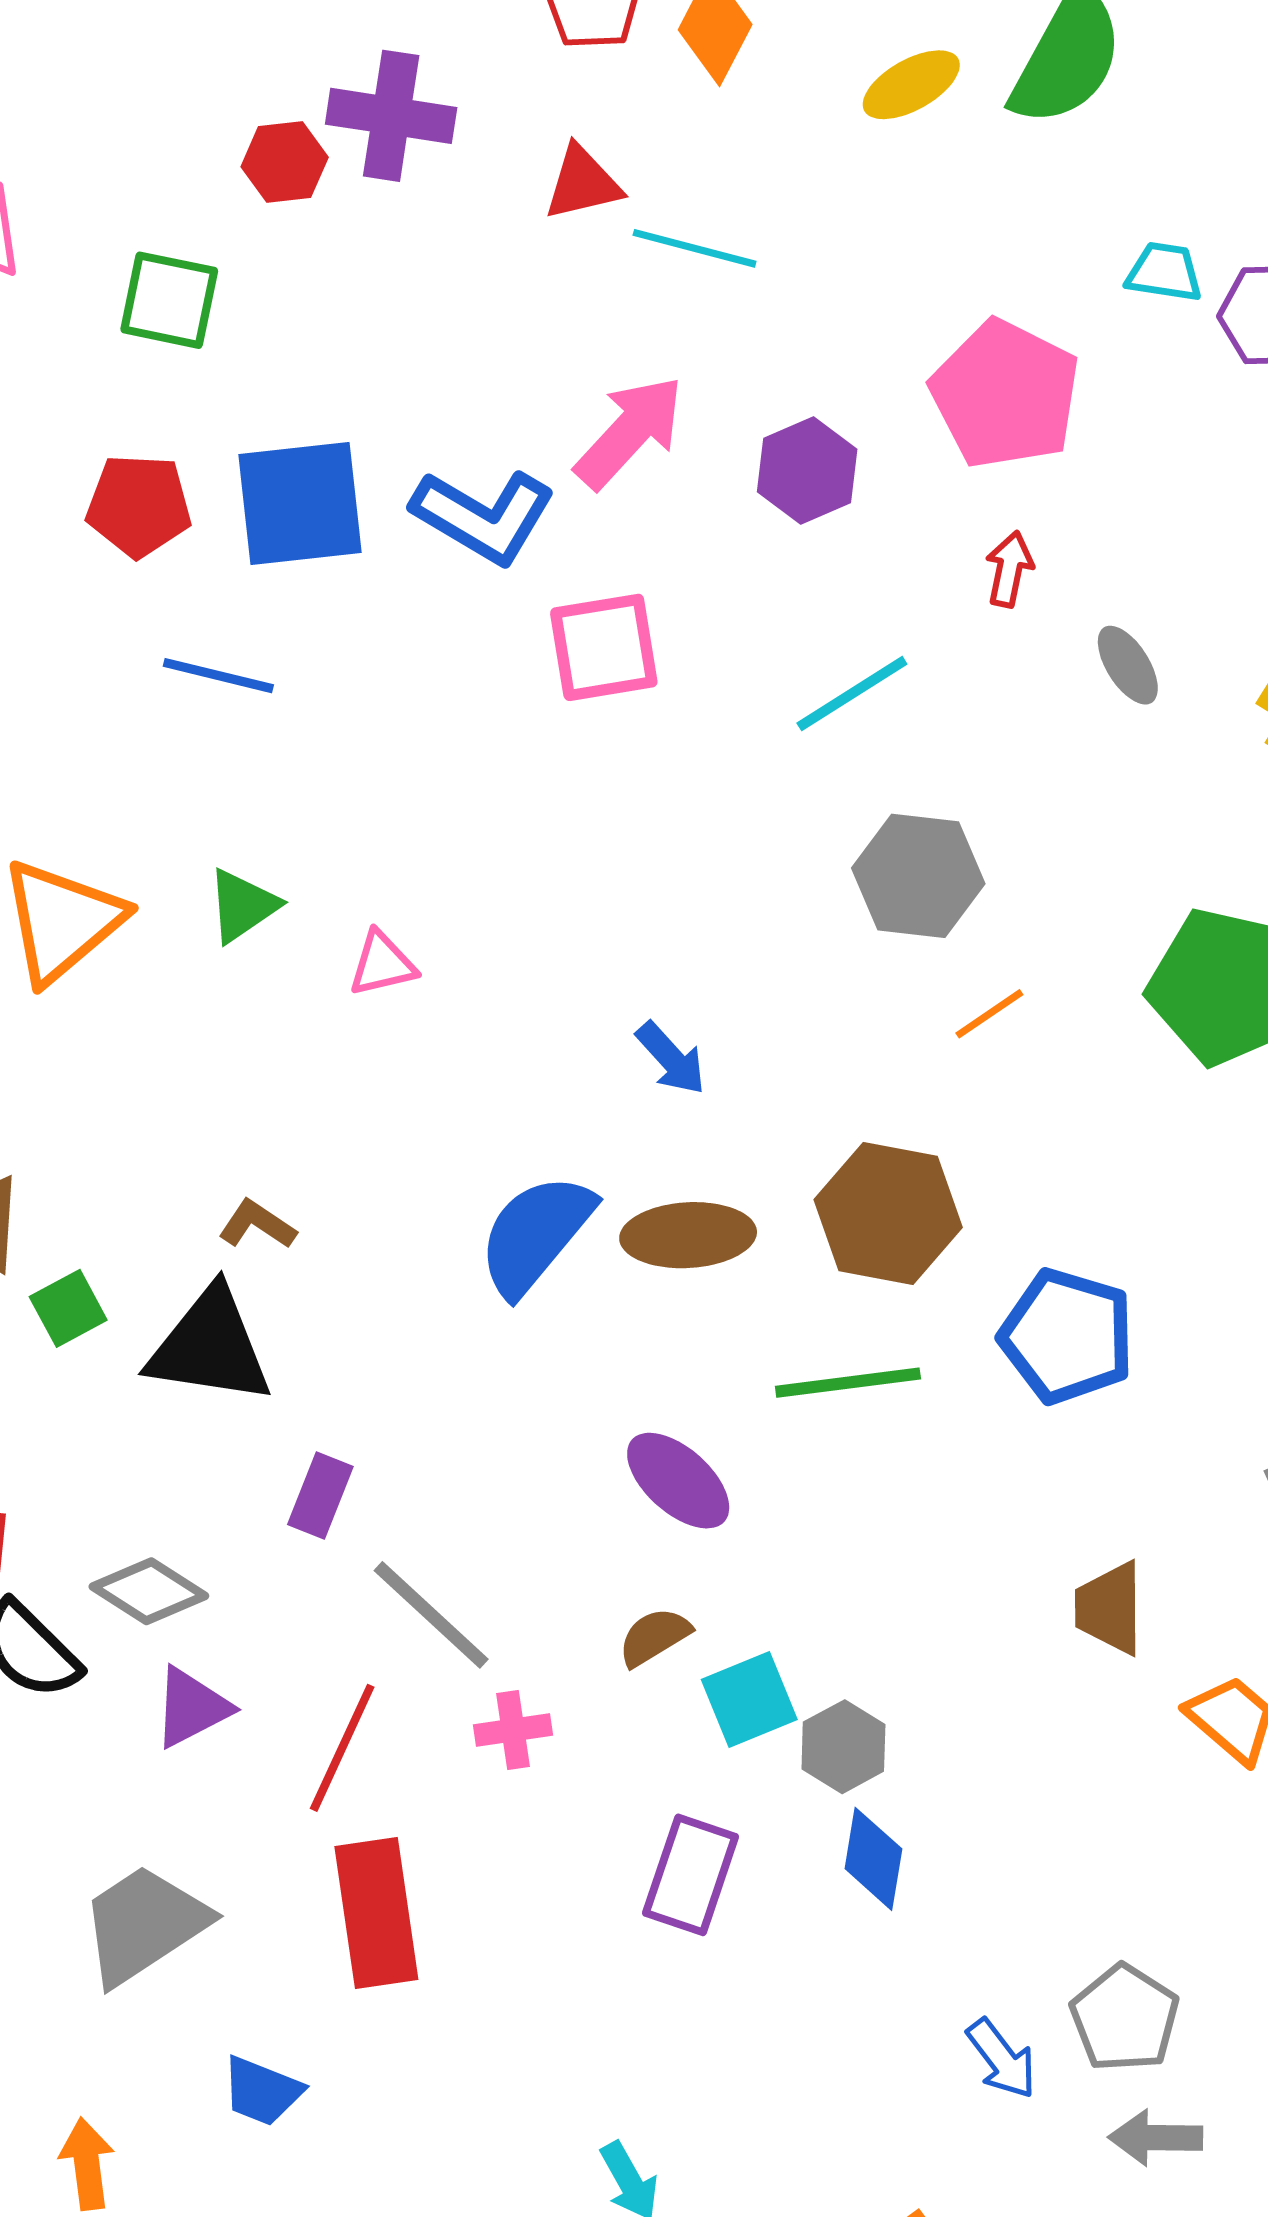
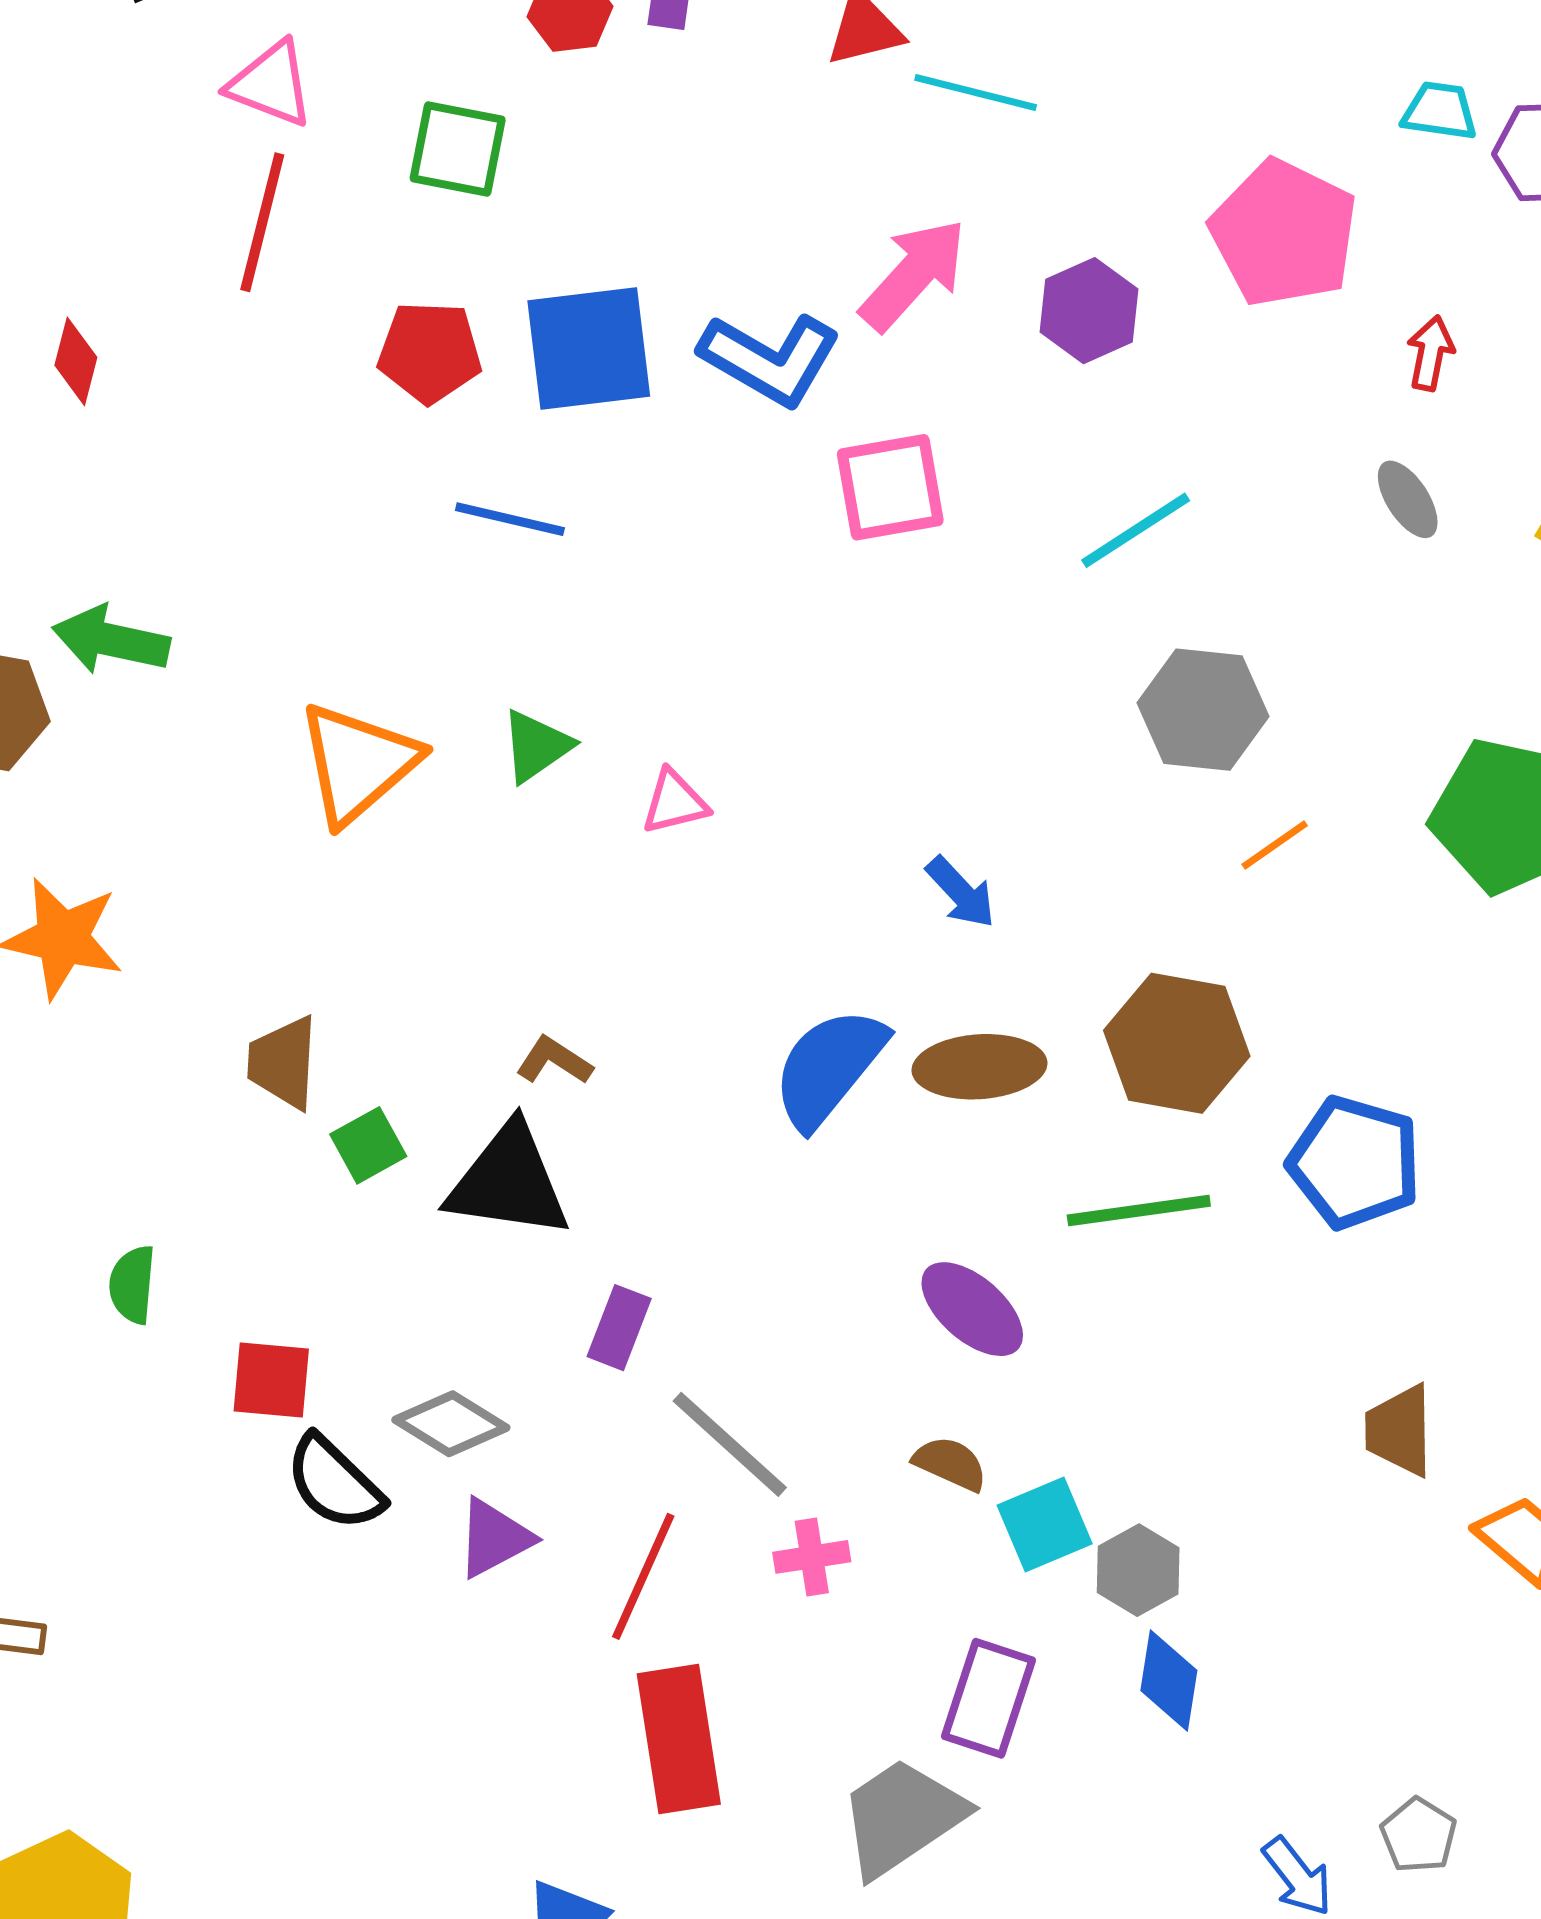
red arrow: (1009, 569) -> (1431, 353), moved
brown semicircle: (654, 1637) -> (950, 1464), turned 56
gray trapezoid: (144, 1925) -> (902, 1817), moved
gray pentagon: (1125, 2018) -> (1419, 1835), size x0.7

